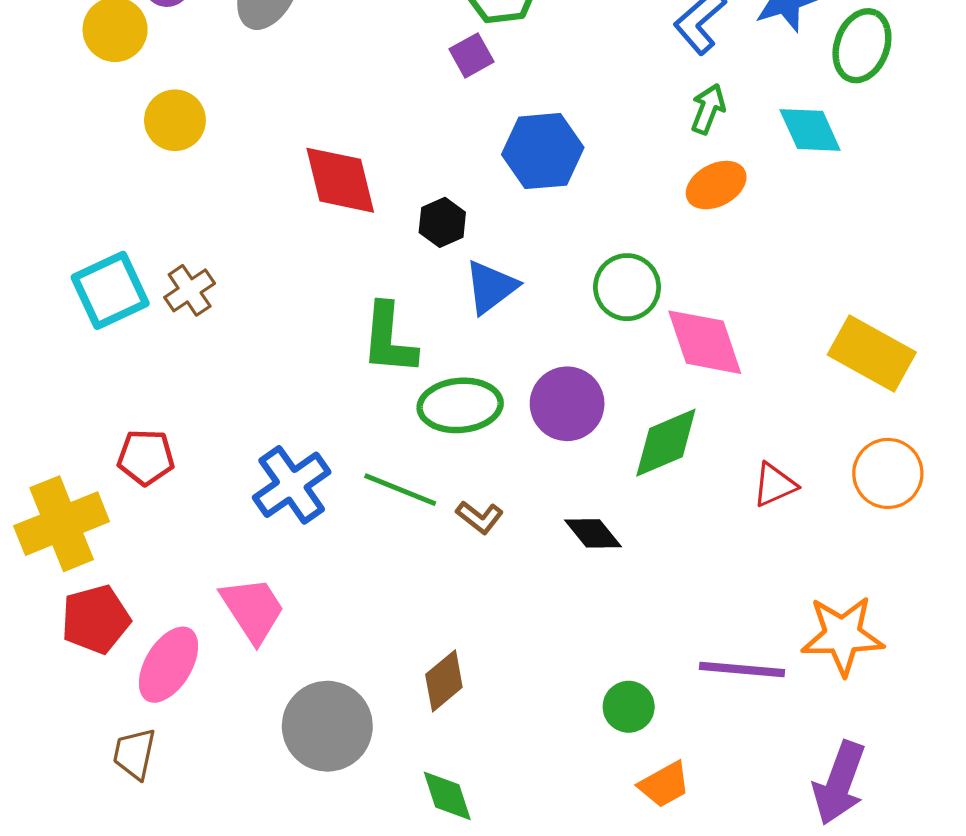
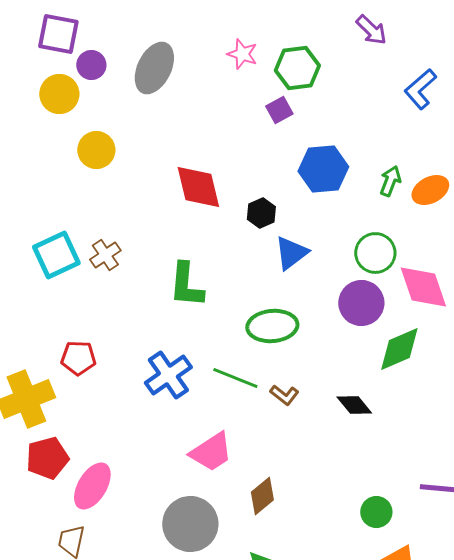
green arrow: (708, 109) -> (390, 181), moved
green L-shape: (389, 339) -> (186, 285), moved
purple circle: (567, 404) -> (361, 303), moved
pink trapezoid: (253, 610) -> (211, 452), moved, turned 90

